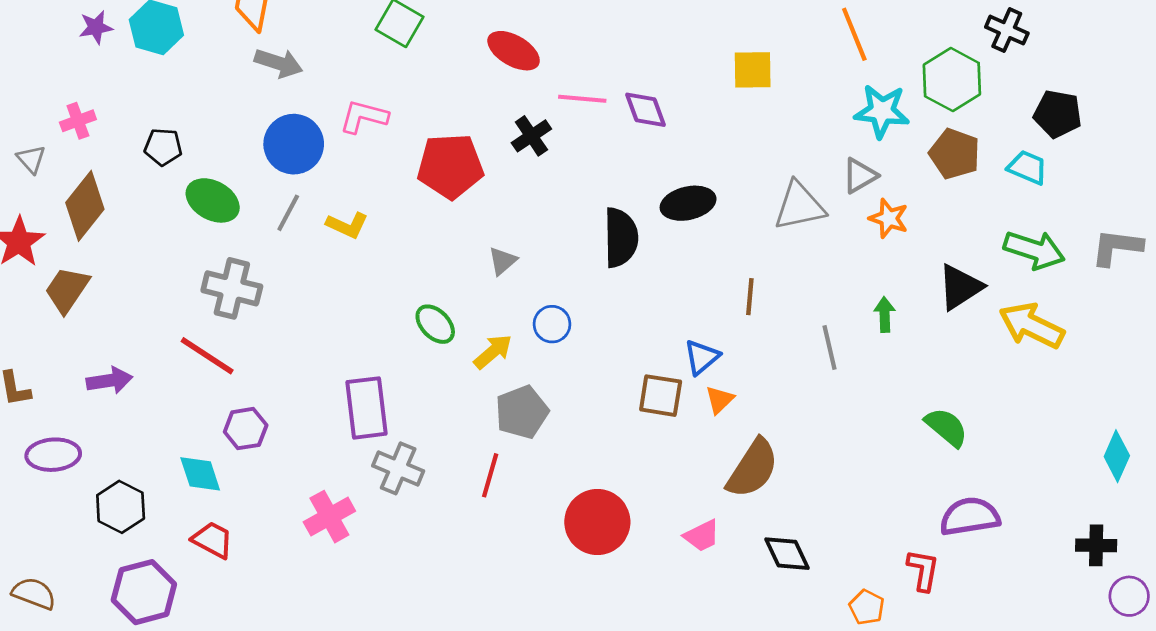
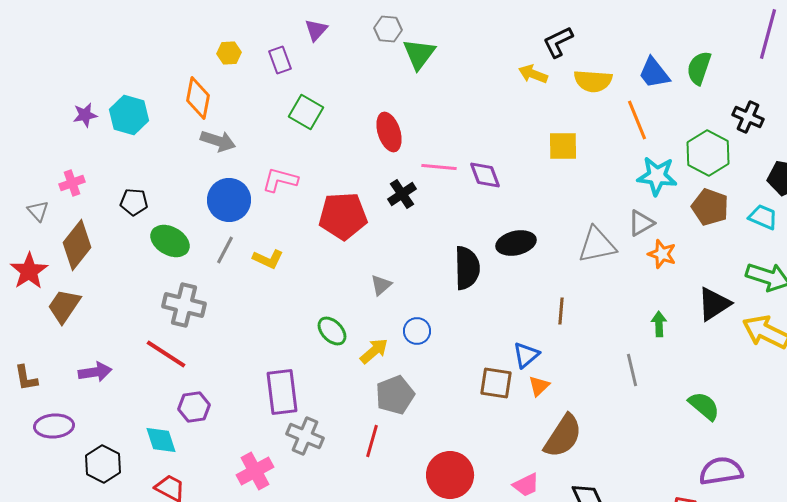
red ellipse: (514, 51) -> (389, 132), turned 42
gray line: (830, 347) -> (632, 370), moved

